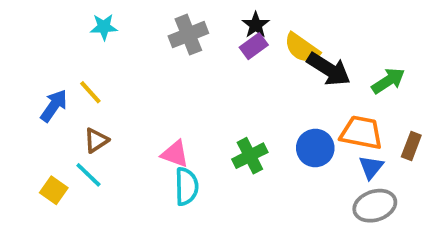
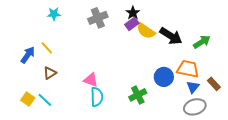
yellow semicircle: (302, 48) -> (146, 31), moved
brown rectangle: (411, 146) -> (214, 84), moved, turned -64
green cross: (250, 156) -> (138, 95), moved
cyan line: (88, 175) -> (45, 100), moved

